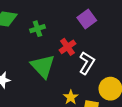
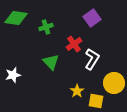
green triangle: (43, 66) -> (51, 62), size x0.7

